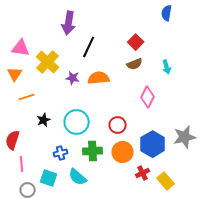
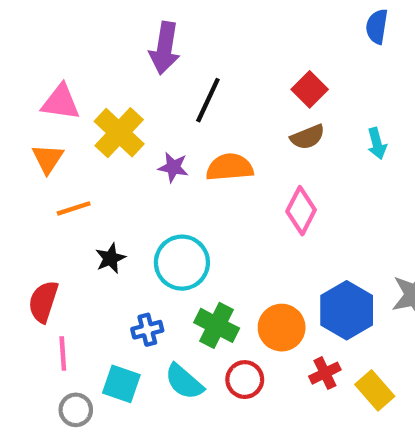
pink diamond: (148, 97) -> (301, 211), moved
red circle: (118, 125) -> (245, 380), moved
green cross: (93, 151) -> (217, 325), turned 30

